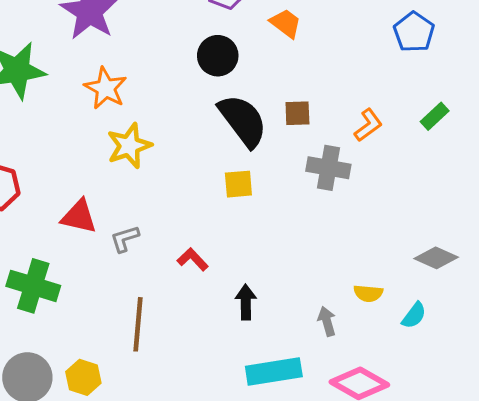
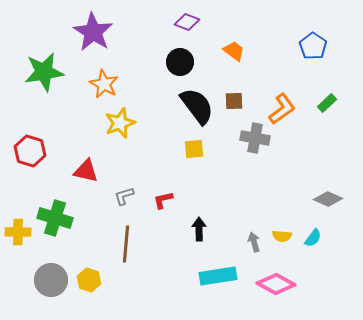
orange trapezoid: (286, 23) -> (234, 51), moved
orange L-shape: (368, 125) -> (282, 109), size x1.4
gray L-shape: (125, 239) -> (124, 196), moved
red L-shape: (193, 259) -> (163, 200), turned -60
yellow semicircle: (368, 293) -> (282, 236), moved

